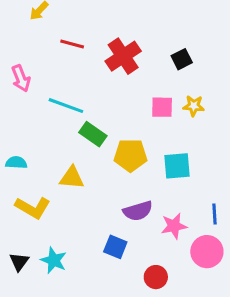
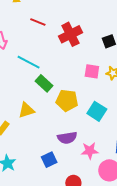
cyan square: (177, 166) -> (97, 111), turned 30
yellow triangle: (72, 178) -> (26, 110), turned -30
blue square: (115, 247) -> (49, 160), turned 35

